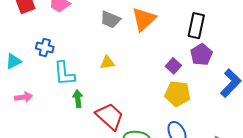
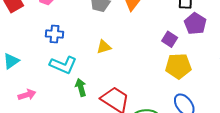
blue cross: (45, 48) -> (54, 34), moved
cyan L-shape: (64, 74) -> (63, 65), turned -52

